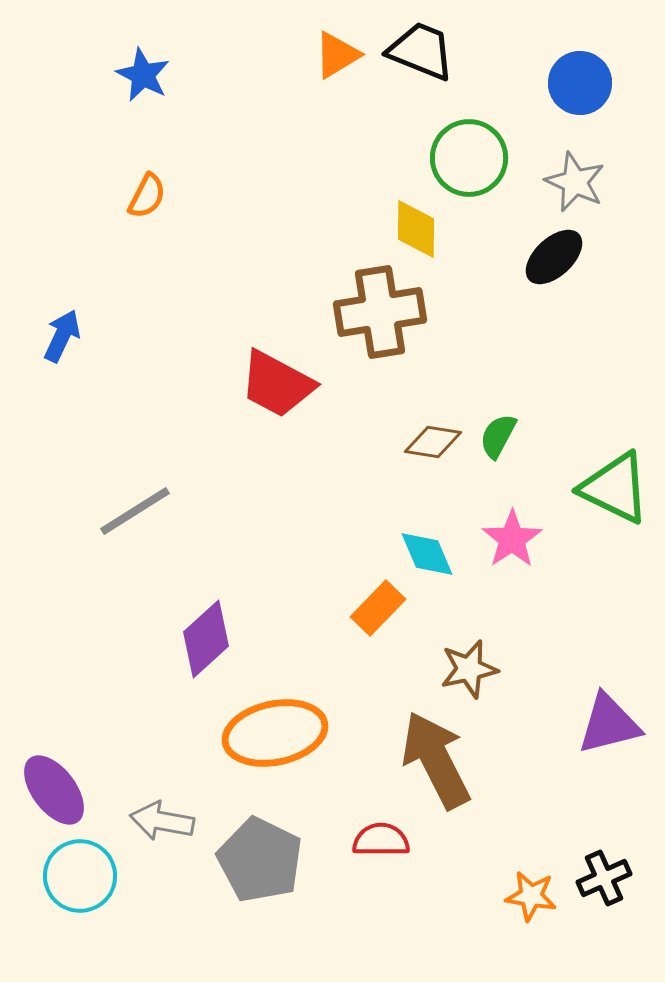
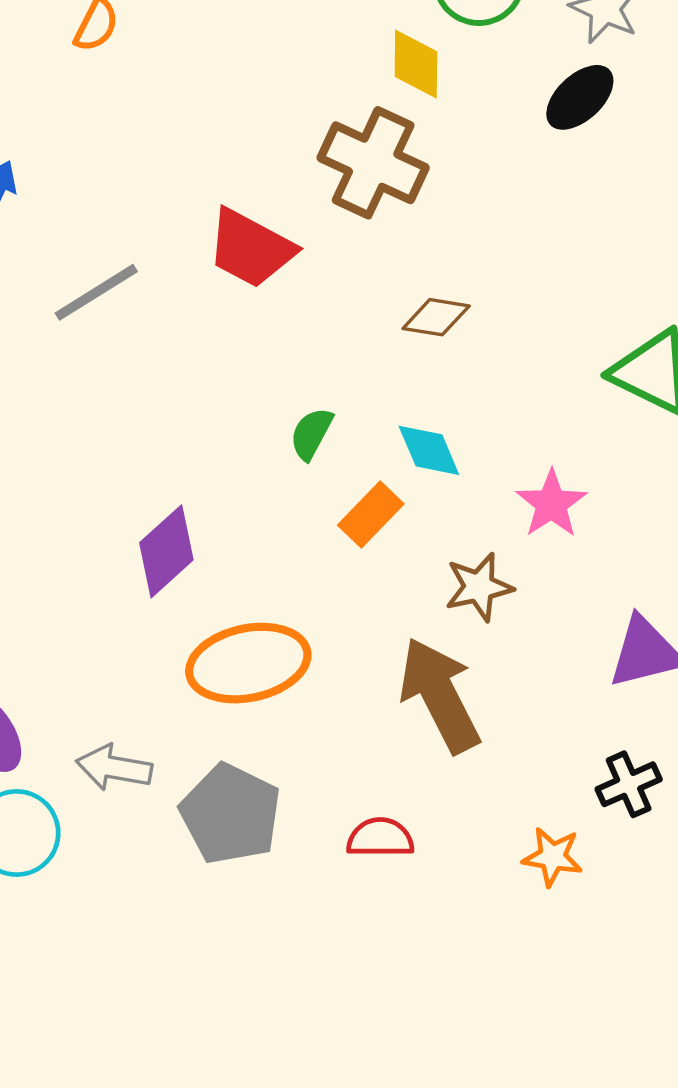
brown cross: (380, 312) -> (373, 163), turned 34
green semicircle: (498, 436) -> (311, 434), moved
gray line: (135, 511) -> (96, 292), moved
pink star: (512, 539) -> (551, 504), moved
red semicircle: (381, 840) -> (380, 838), moved
black cross: (604, 878) -> (629, 784), moved

